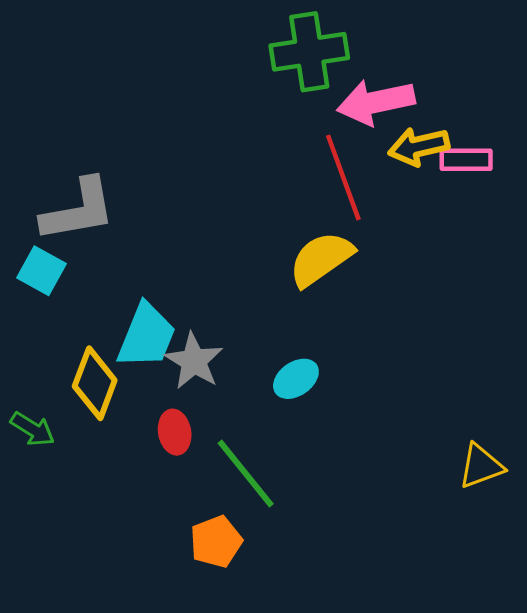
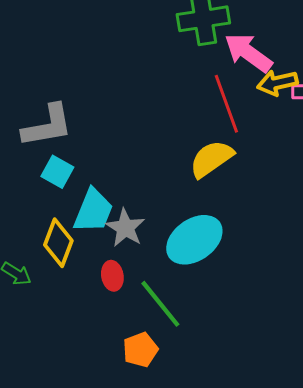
pink arrow: (376, 102) -> (248, 53), turned 48
cyan square: (41, 271) -> (57, 172), moved
cyan ellipse: (296, 379) -> (194, 240), size x1.8

